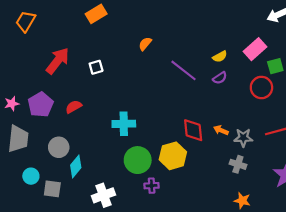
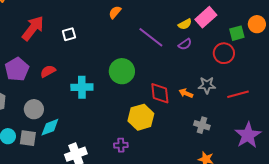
pink rectangle: (255, 49) -> (206, 17), moved
cyan cross: (124, 124) -> (82, 87), moved
gray star: (243, 138) -> (207, 85), moved
green circle: (138, 160) -> (122, 71), moved
cyan diamond: (76, 166) -> (50, 127), turned 30
gray square: (52, 189) -> (28, 138), moved

